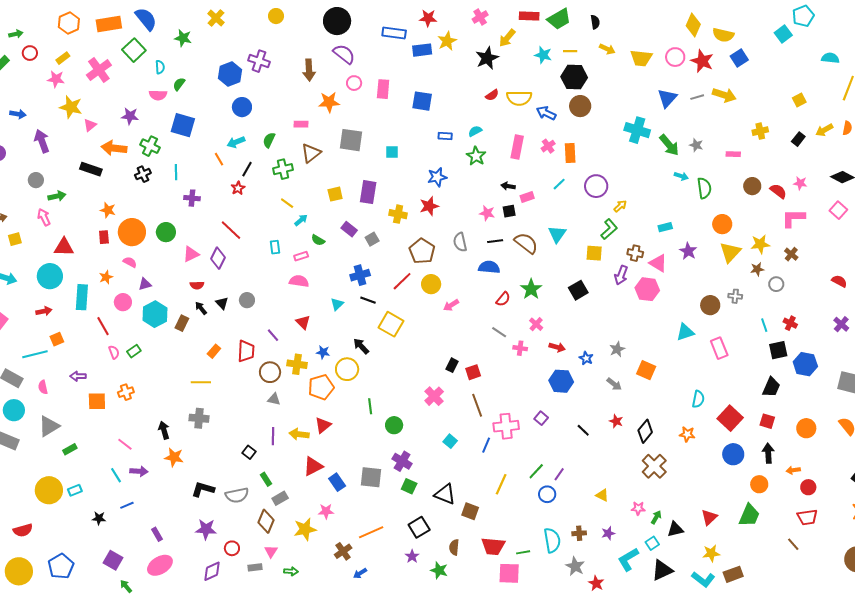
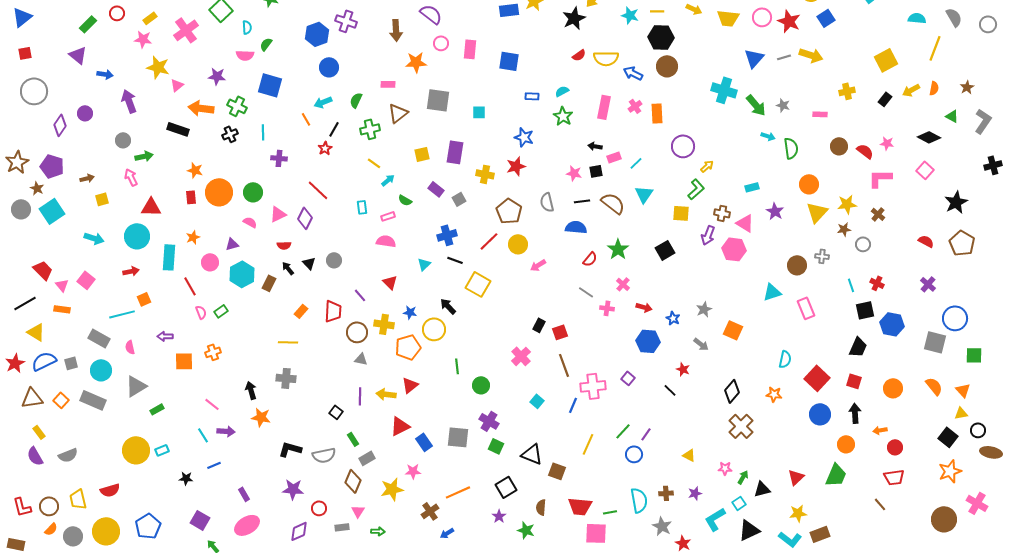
yellow square: (799, 100) -> (886, 60), size x1.6
blue star: (437, 177) -> (524, 137), turned 30
cyan line: (559, 184) -> (636, 163), moved
pink semicircle: (130, 262) -> (250, 222), moved
red star: (616, 421) -> (683, 369), moved

